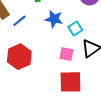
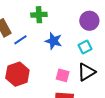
cyan square: (75, 29) -> (85, 47), moved

